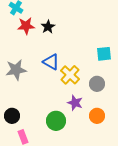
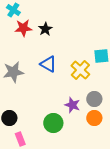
yellow cross: (70, 75) -> (80, 70), moved
gray circle: (97, 84) -> (94, 99), moved

